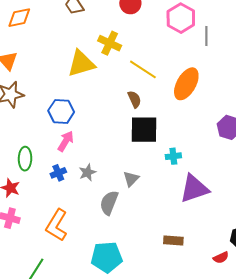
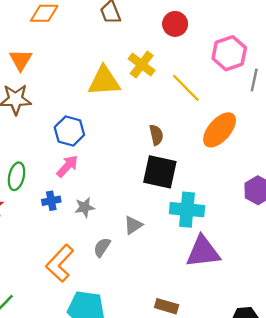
yellow line: (143, 69) -> (186, 88), moved
cyan cross: (173, 156) -> (187, 210), size x1.8
gray semicircle: (109, 203) -> (102, 247), size x0.7
orange L-shape: (57, 225) -> (60, 263), moved

